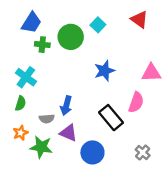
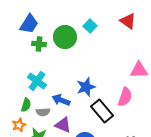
blue star: (104, 71) -> (86, 87), moved
cyan cross: (26, 77) -> (37, 81), moved
green semicircle: (21, 103) -> (26, 105), moved
blue arrow: (66, 106) -> (61, 100), turned 96

